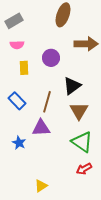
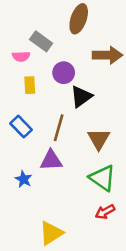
gray rectangle: (14, 21) -> (41, 41), moved, turned 66
black triangle: (72, 86) -> (81, 96), moved
yellow triangle: (41, 186) -> (51, 233), size x1.5

